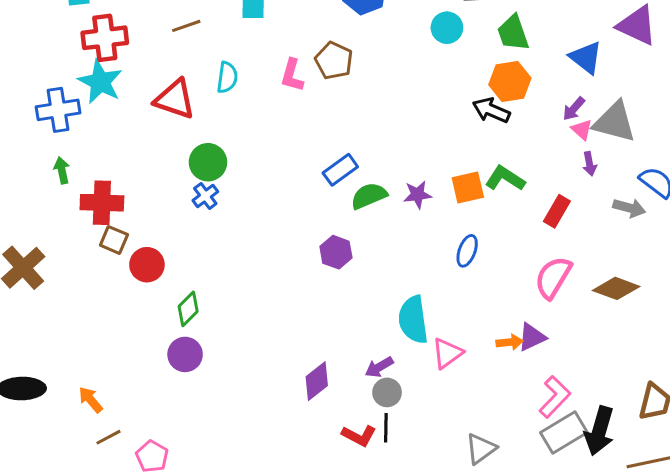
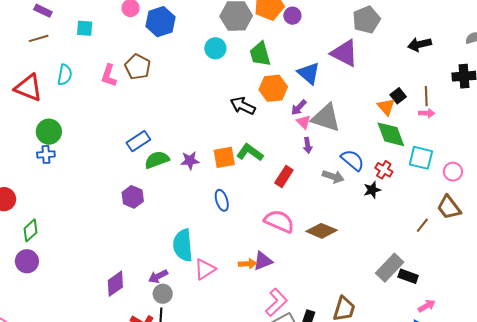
orange hexagon: (510, 81) -> (273, 88), moved
blue cross: (205, 196) -> (46, 154), turned 30
blue ellipse: (467, 251) -> (222, 200), turned -40
pink semicircle: (553, 277) -> (279, 221), turned 80

